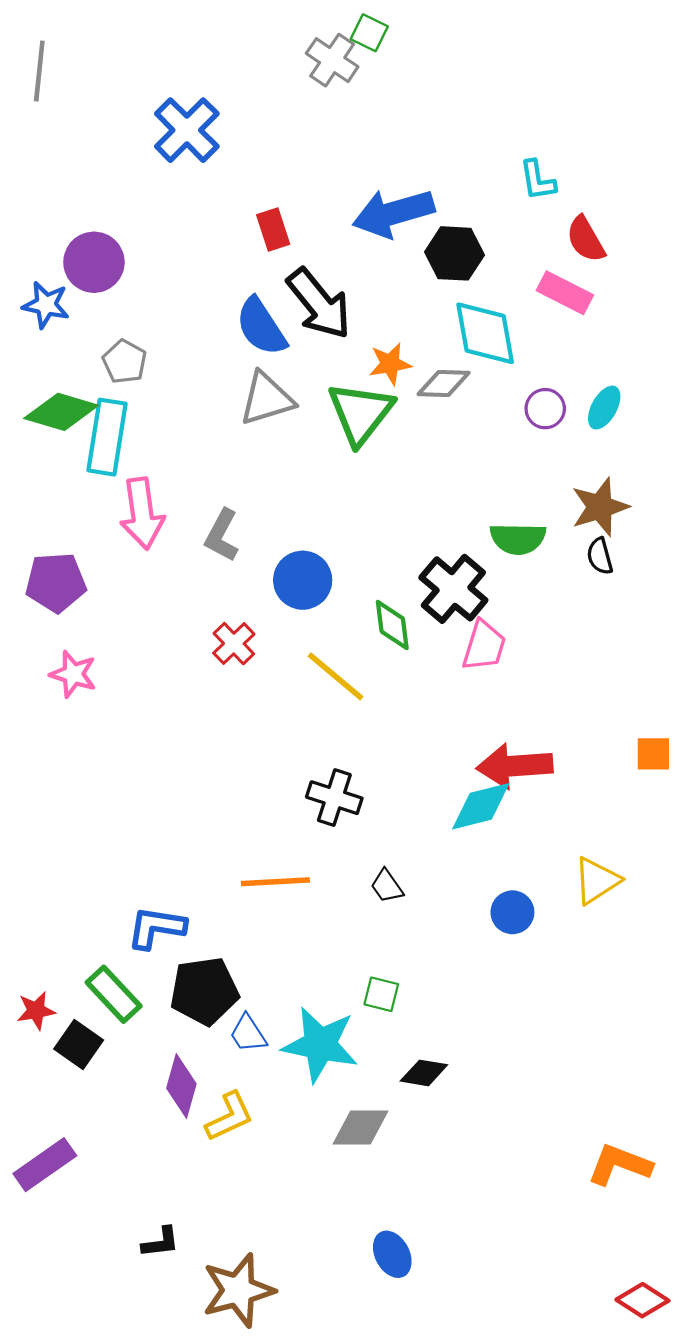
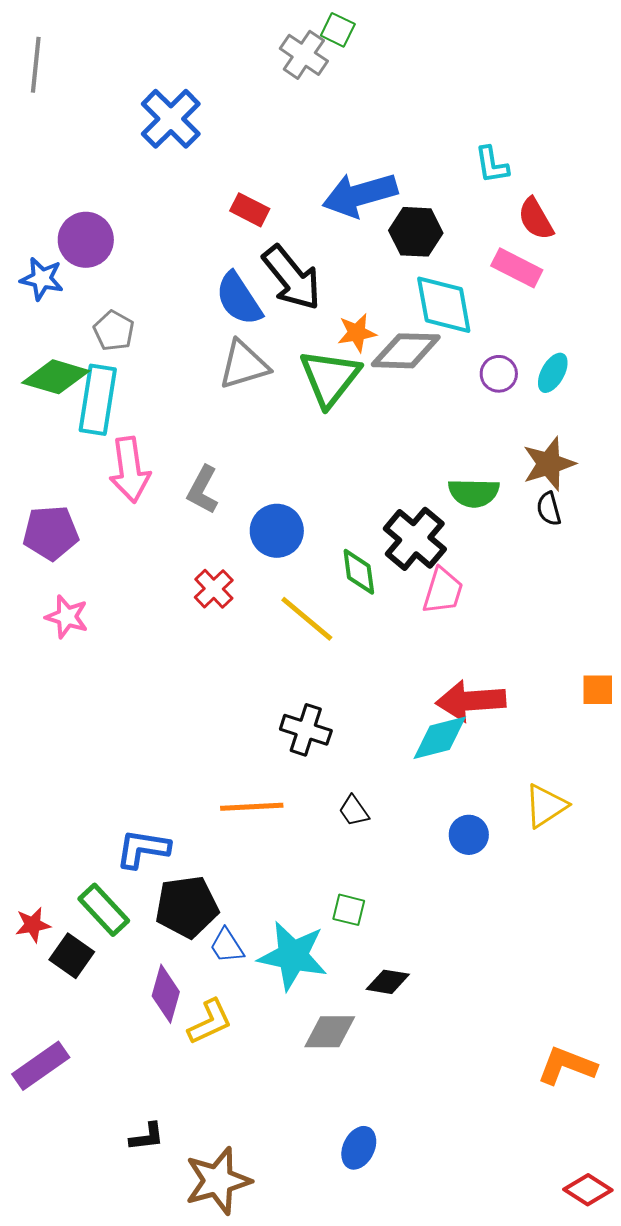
red rectangle: (273, 229) -> (250, 210), turned -45
gray diamond: (444, 383) -> (406, 351), size x1.4
blue ellipse: (392, 1254) -> (359, 1148), turned 54

